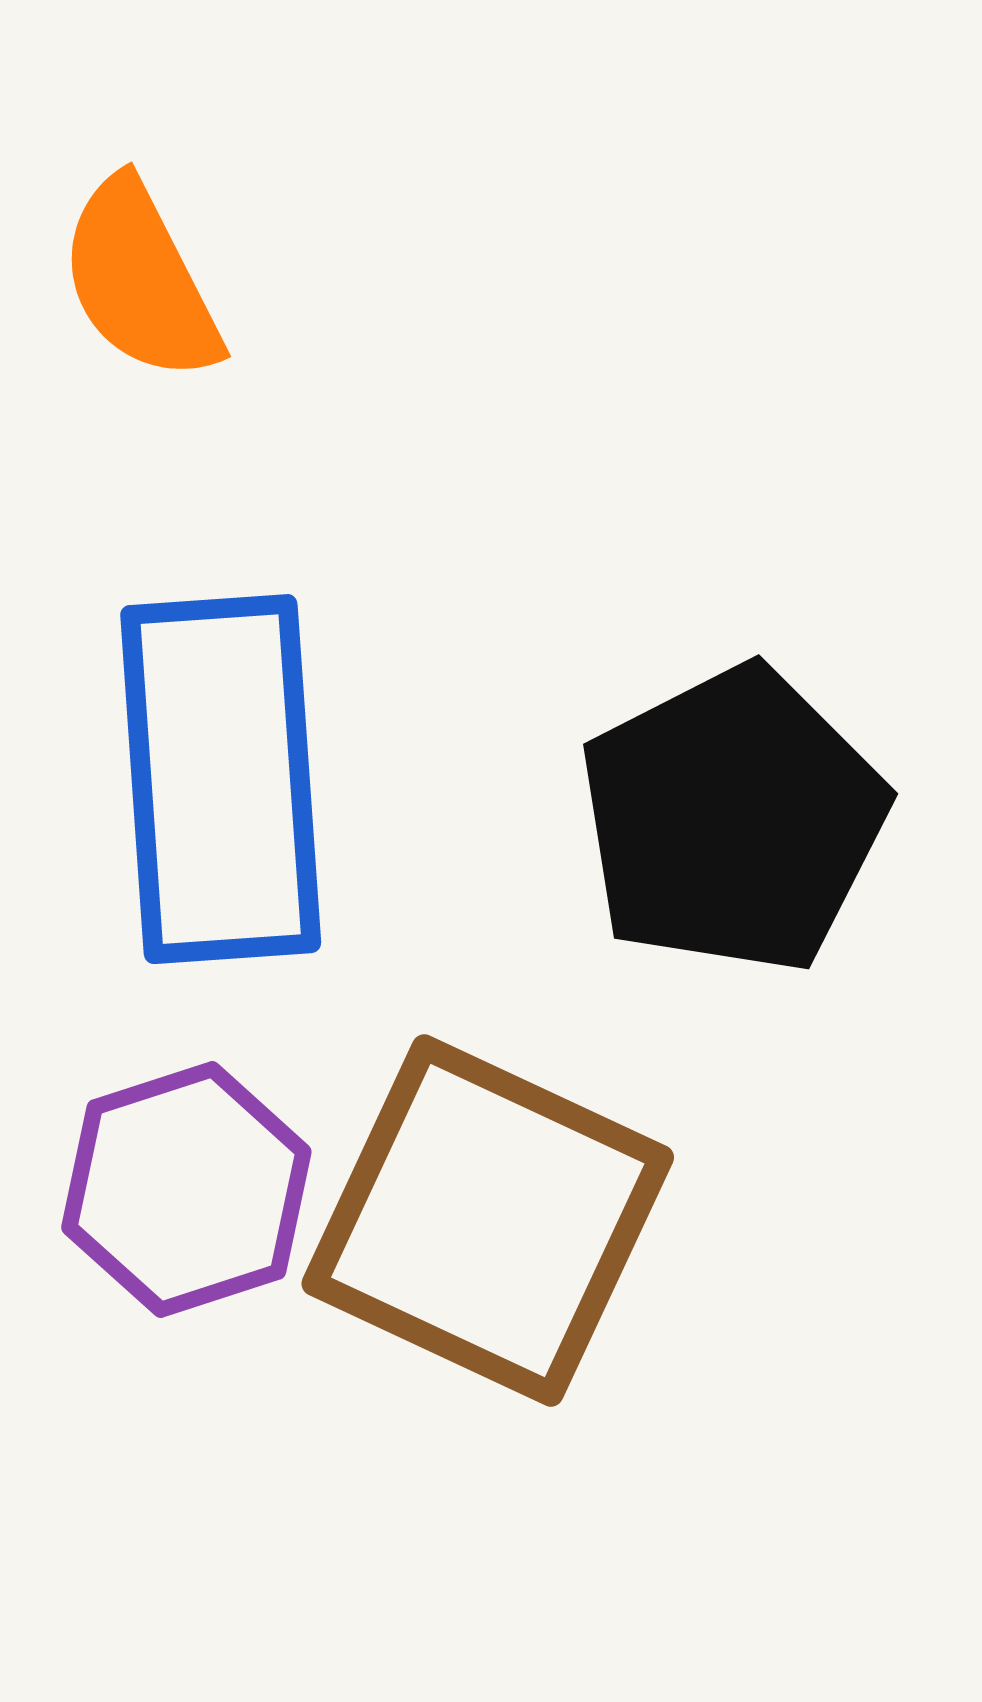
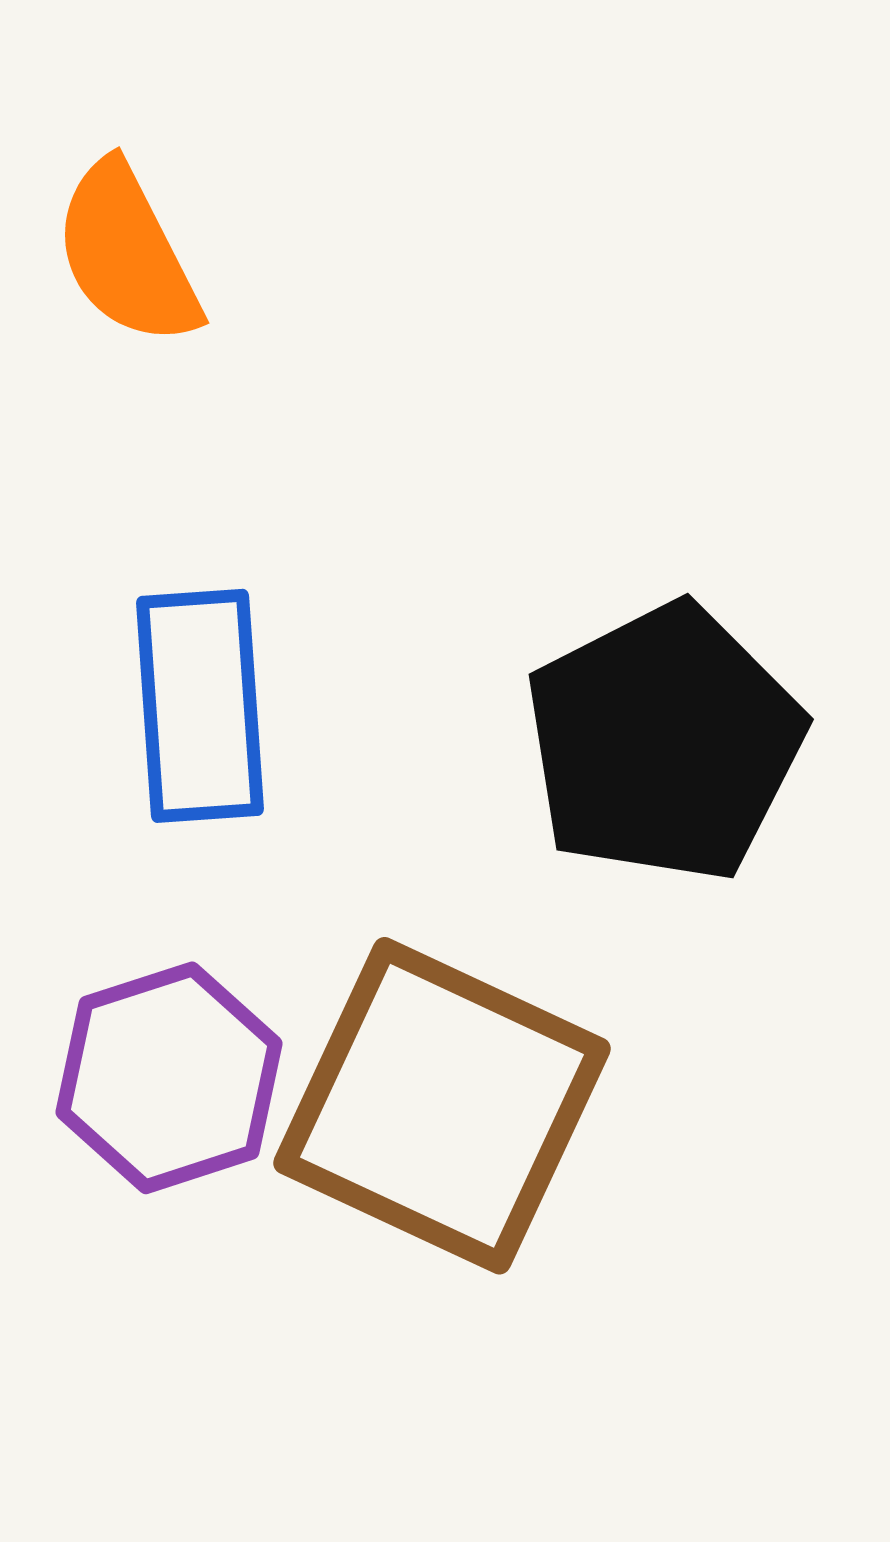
blue rectangle: (221, 779) -> (200, 706), size x0.7

